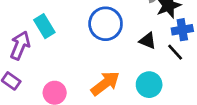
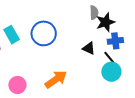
blue circle: (106, 24) -> (44, 33), moved
cyan circle: (149, 85) -> (111, 72), moved

